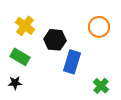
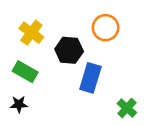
orange circle: (99, 27) -> (106, 28), moved

